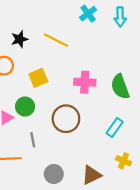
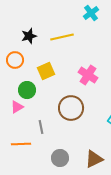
yellow line: (56, 40) -> (62, 37), turned -40
pink cross: (85, 82) -> (88, 75), turned 30
green circle: (25, 107) -> (27, 90), moved

